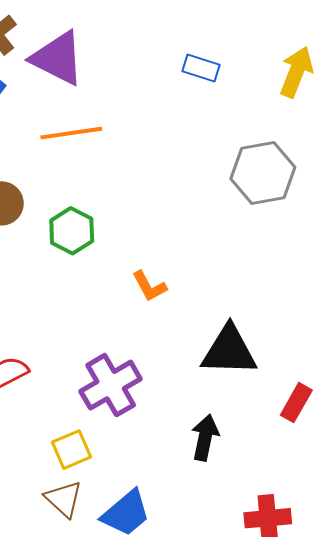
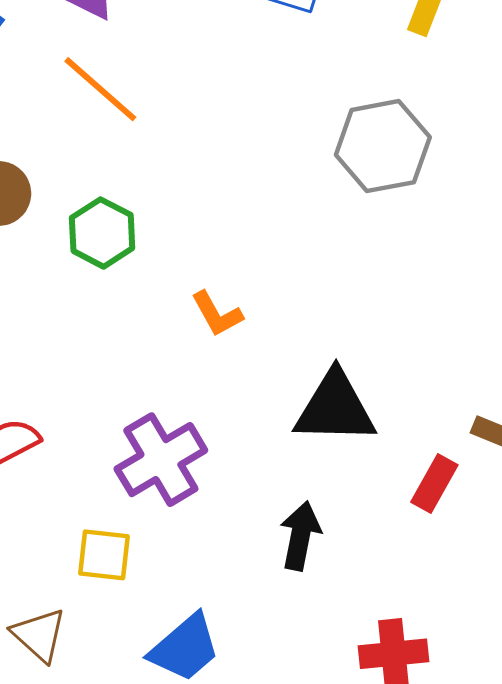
orange line: (71, 133) -> (100, 89), turned 50
yellow square: (71, 450) -> (104, 555), turned 30
brown triangle: (64, 499) -> (39, 635), moved

